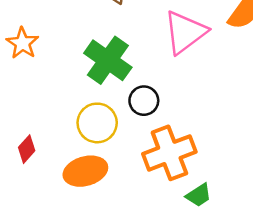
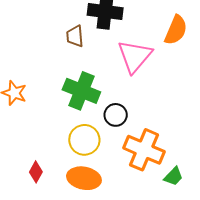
orange cross: (169, 153) -> (144, 150), turned -33
orange ellipse: (85, 171) -> (84, 178), turned 40

